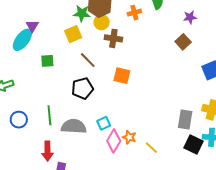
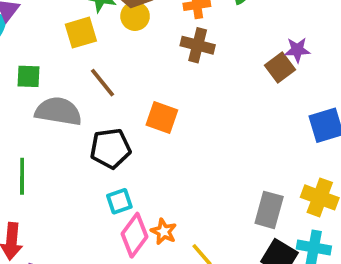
purple star: (190, 17) -> (297, 50), moved
brown cross: (113, 38) -> (198, 45), moved
black pentagon: (82, 88) -> (110, 148), moved
gray semicircle: (74, 126) -> (58, 111), moved

